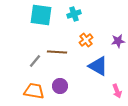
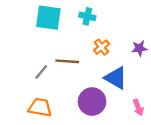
cyan cross: (74, 14) -> (87, 16), turned 32
purple circle: (60, 86) -> (92, 102), moved, size x1.5

